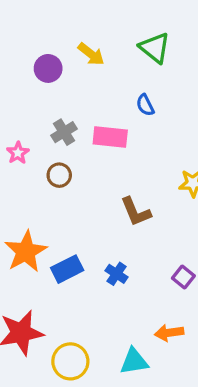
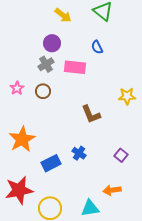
purple circle: (48, 68) -> (52, 43), moved
pink star: (18, 153) -> (17, 88), moved
blue rectangle: (67, 269) -> (51, 163), moved

